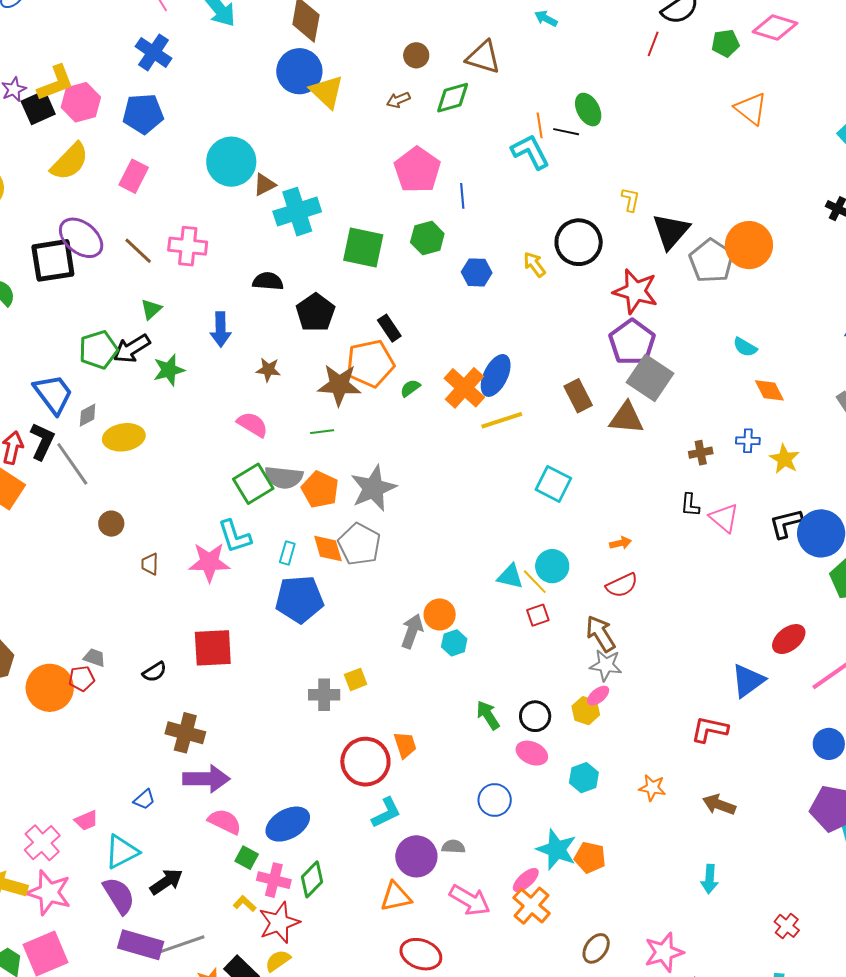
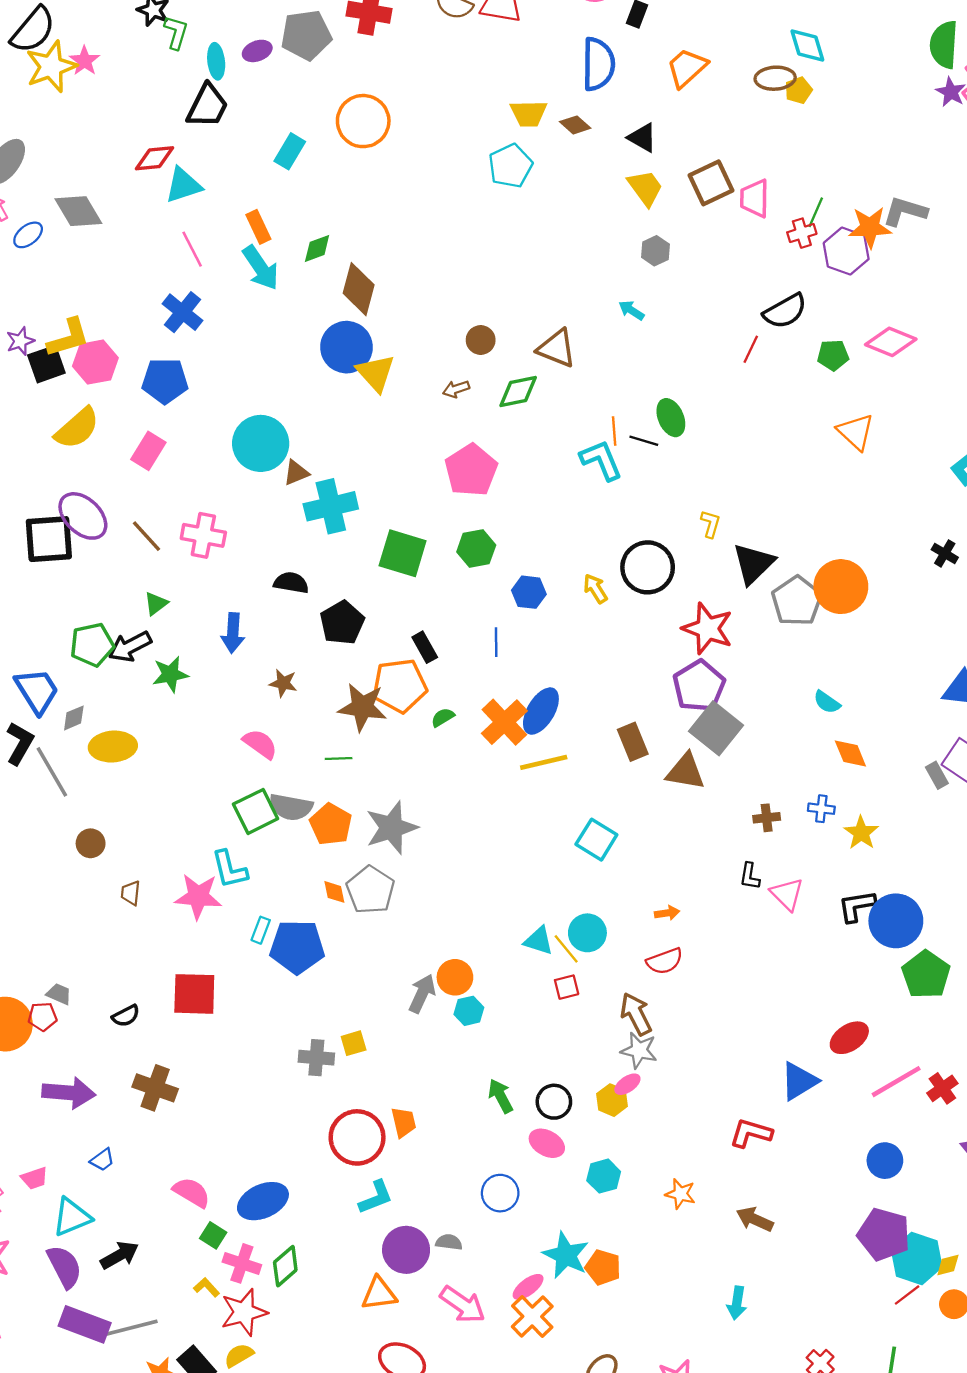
blue line: (462, 196) -> (496, 642), moved
orange diamond: (328, 549) -> (334, 892), size x0.7
cyan rectangle: (287, 553) -> (261, 930), moved
purple arrow: (206, 779) -> (69, 1093), moved

